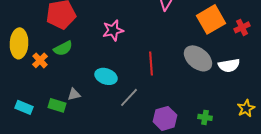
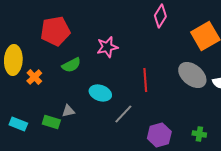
green semicircle: (63, 48) -> (71, 65), moved

